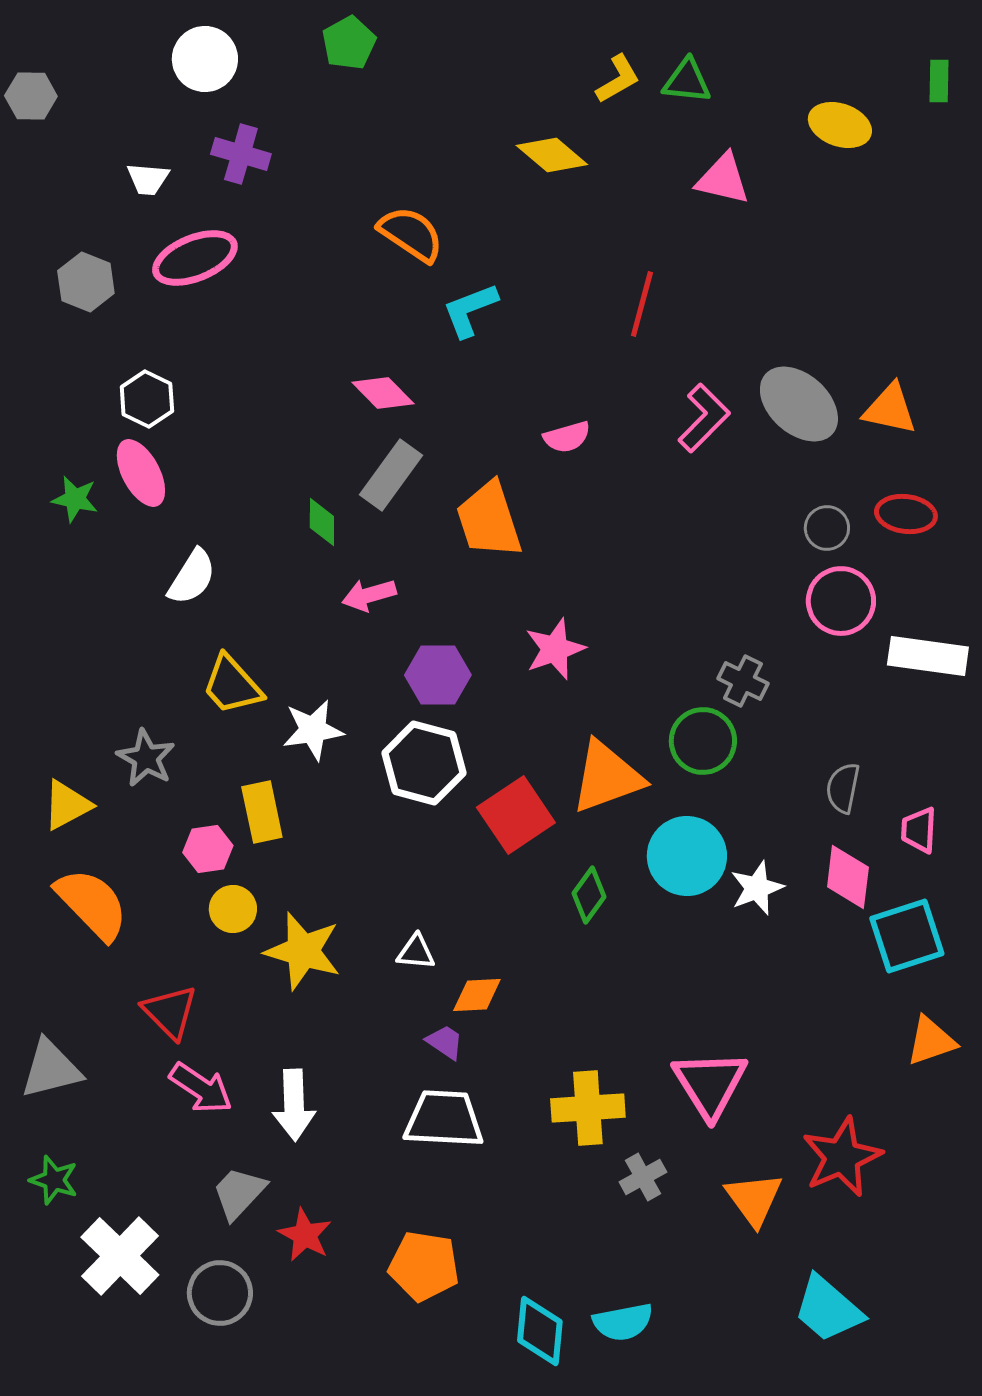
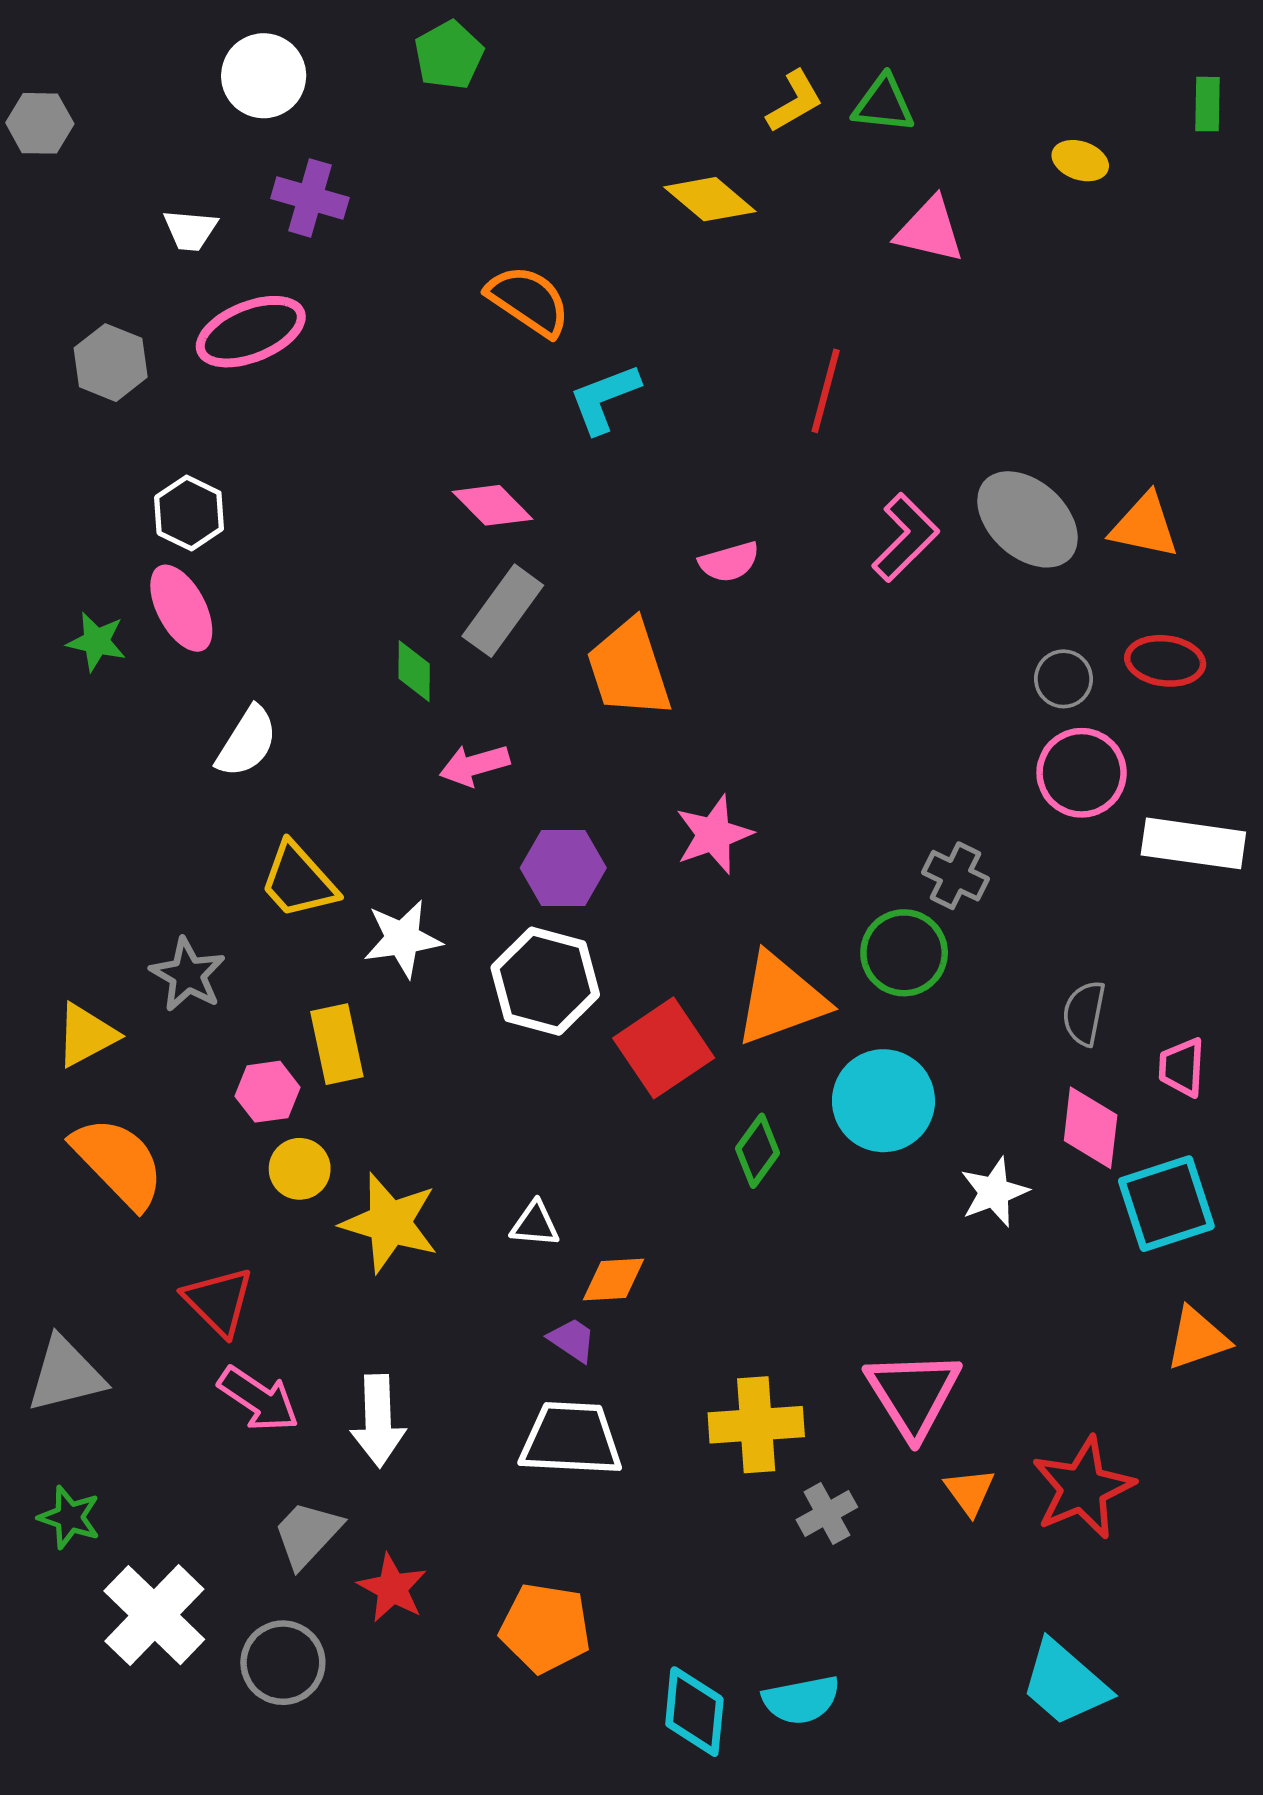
yellow ellipse: (840, 125) -> (1080, 161), size x0.7
white star: (757, 888) -> (994, 1192), moved
orange triangle: (754, 1199) -> (970, 1492), moved, size x0.7

